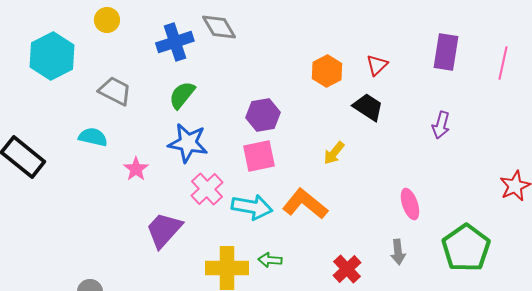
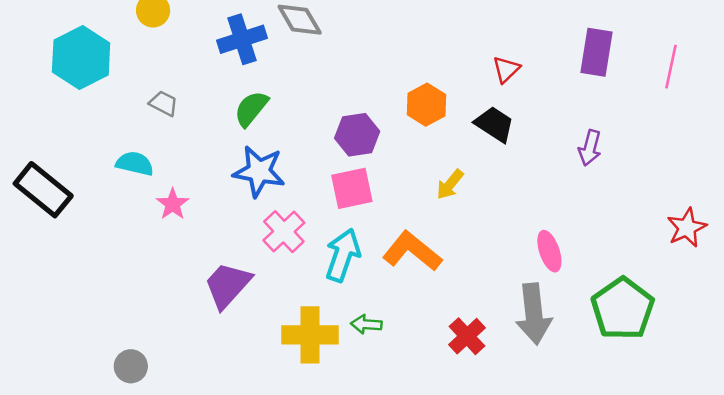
orange hexagon: (327, 71) -> (426, 105), moved
gray trapezoid: (115, 91) -> (164, 103), size x0.7
pink star: (136, 169) -> (173, 204), moved
cyan arrow: (252, 207) -> (343, 255), turned -81
gray arrow: (398, 252) -> (534, 314), size x1.8

